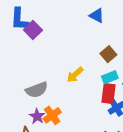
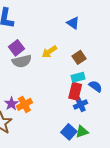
purple square: (33, 30) -> (17, 48), moved
yellow arrow: (75, 75) -> (49, 52), moved
gray semicircle: (37, 90) -> (22, 61), moved

